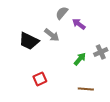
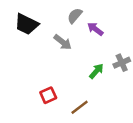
black trapezoid: (29, 41) -> (27, 24), moved
brown line: (86, 89) -> (80, 107), moved, turned -42

